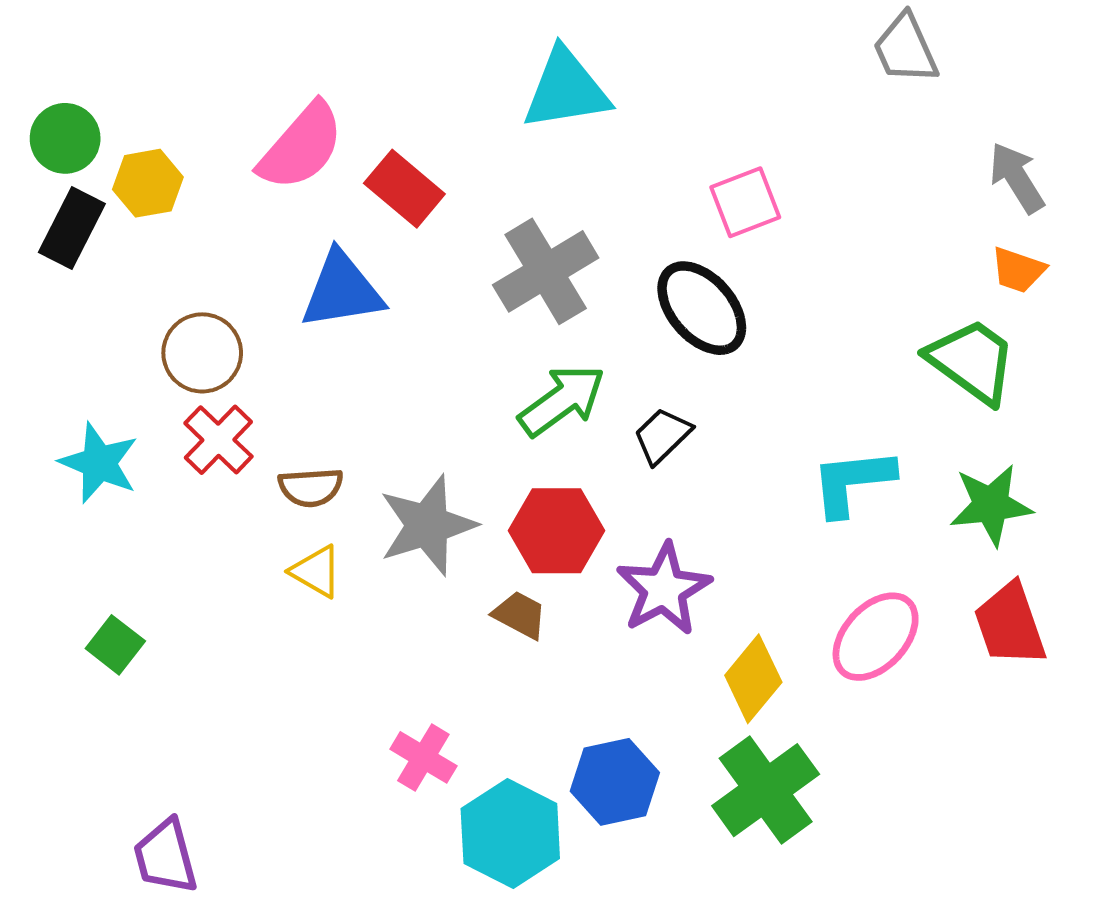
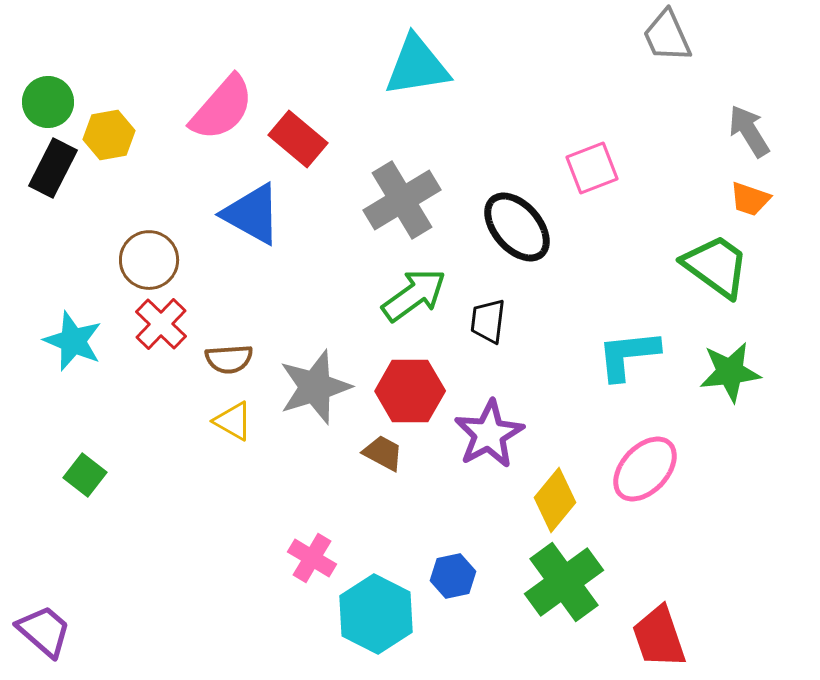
pink square: (745, 202) -> (592, 168), moved
blue triangle: (342, 290) -> (252, 214), turned 38
black trapezoid: (662, 436) -> (488, 321), turned -39
red trapezoid: (1010, 624) -> (659, 637), moved
blue hexagon: (615, 782) -> (453, 576), size x0.7
purple trapezoid: (166, 857) -> (44, 631), moved, turned 146

